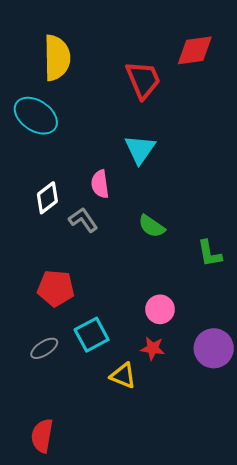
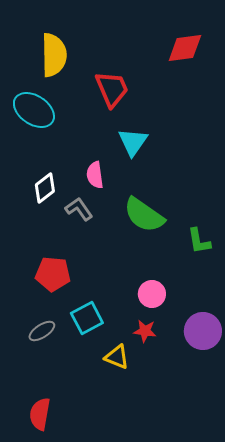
red trapezoid: (143, 80) -> (112, 89), moved
green semicircle: (152, 226) -> (144, 215), size x1.6

